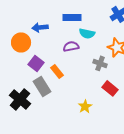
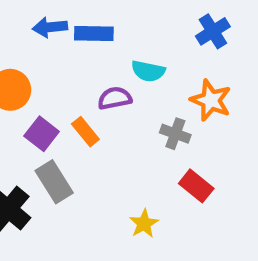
blue rectangle: (72, 17) -> (94, 33), moved
blue arrow: (40, 27) -> (50, 27), moved
orange rectangle: (57, 71) -> (85, 132), moved

